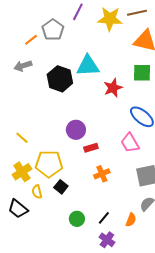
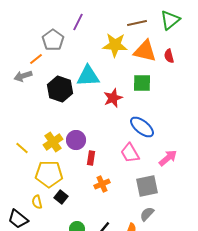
yellow star: (110, 19) -> (115, 45), moved
orange line: (31, 40) -> (36, 59), moved
red rectangle: (91, 148) -> (91, 158), turned -64
yellow cross: (22, 172) -> (53, 142), moved

